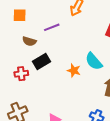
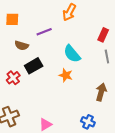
cyan semicircle: (94, 61) -> (72, 54), moved
red cross: (21, 74) -> (13, 78), turned -32

